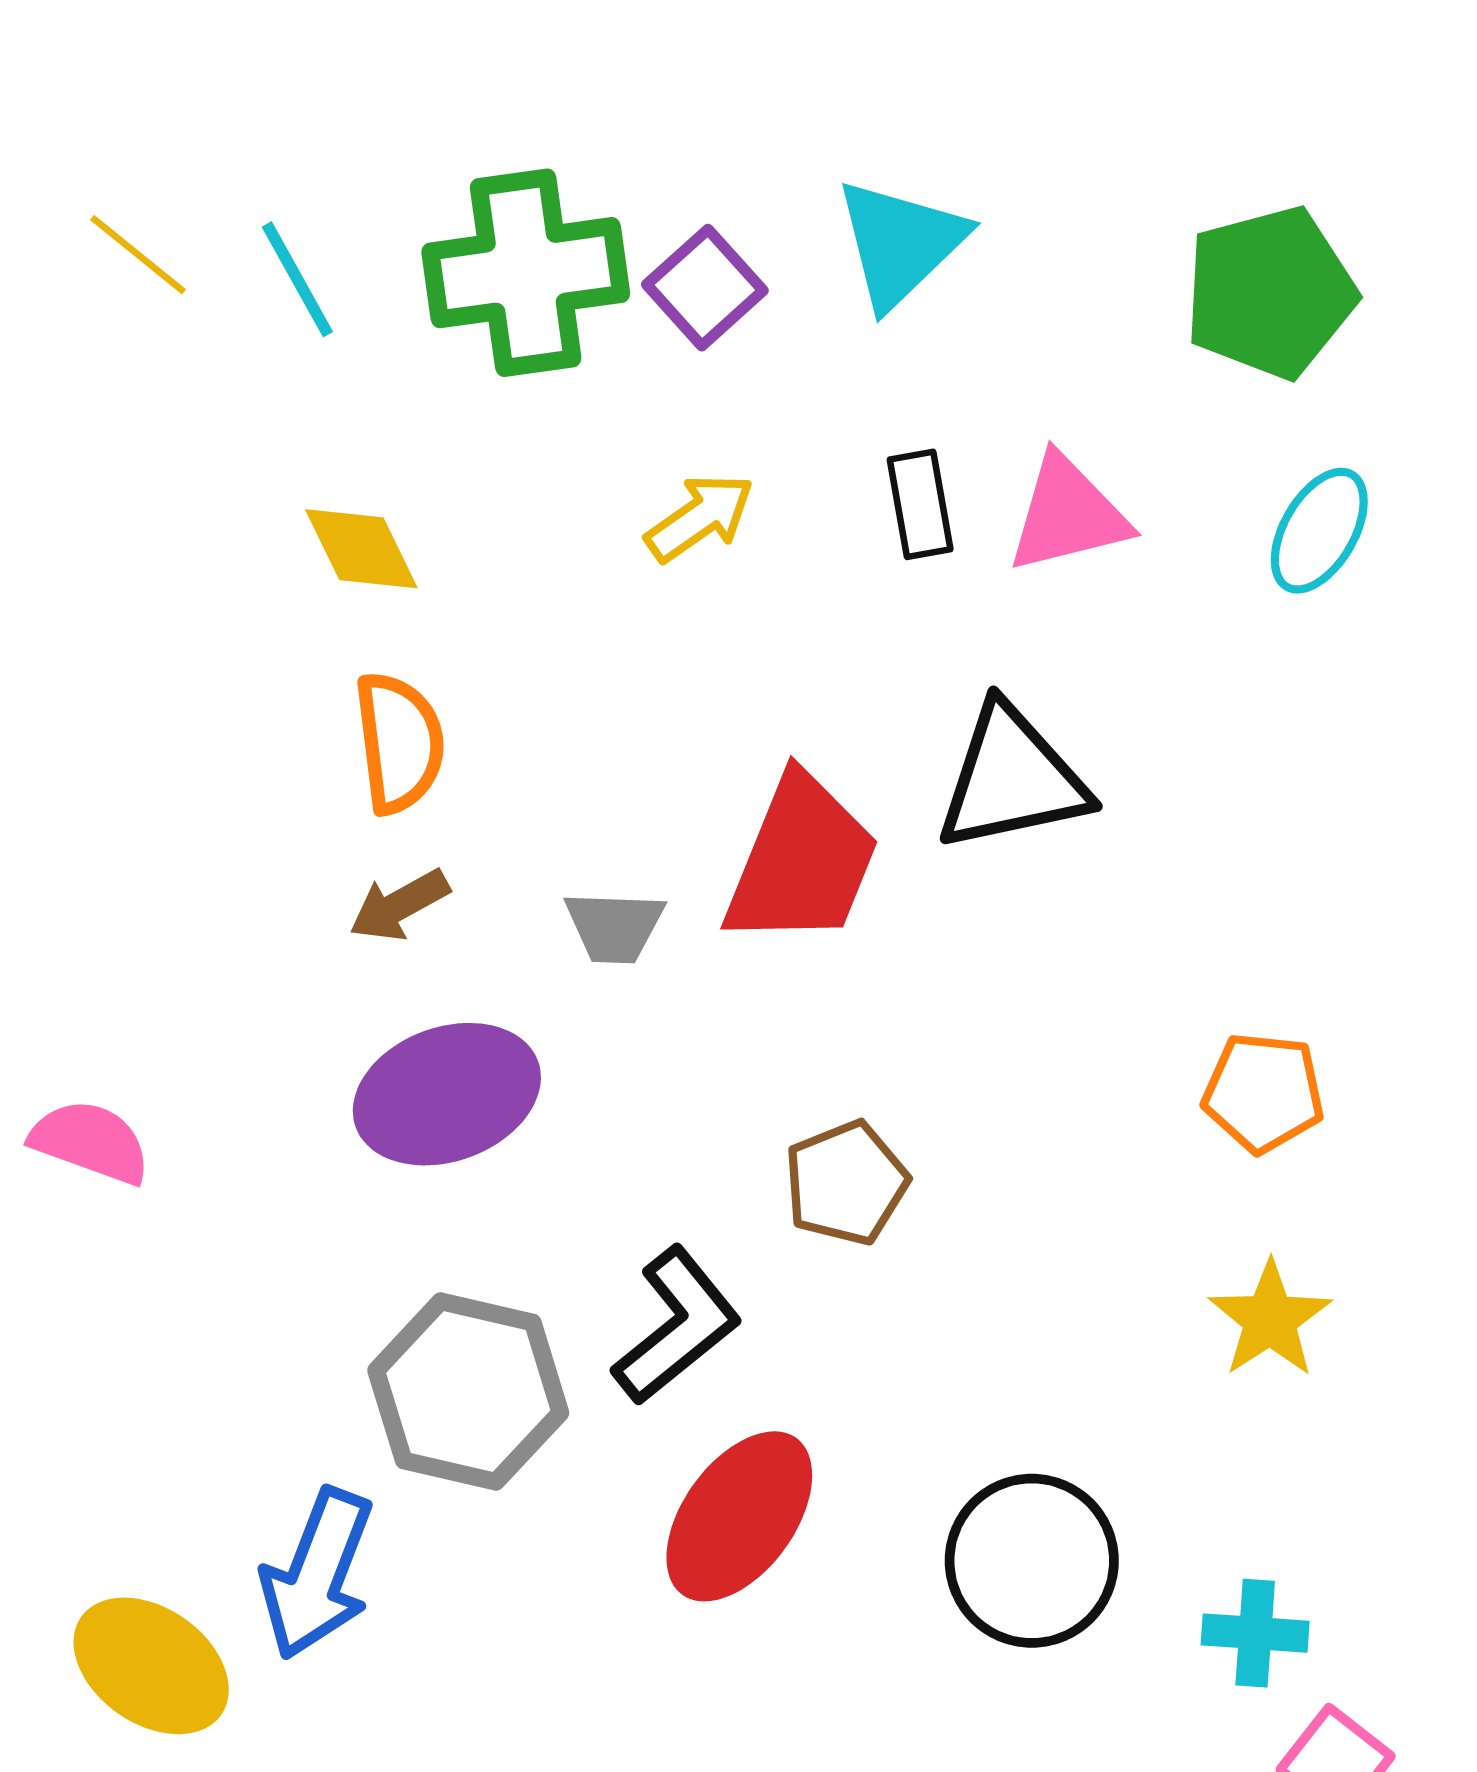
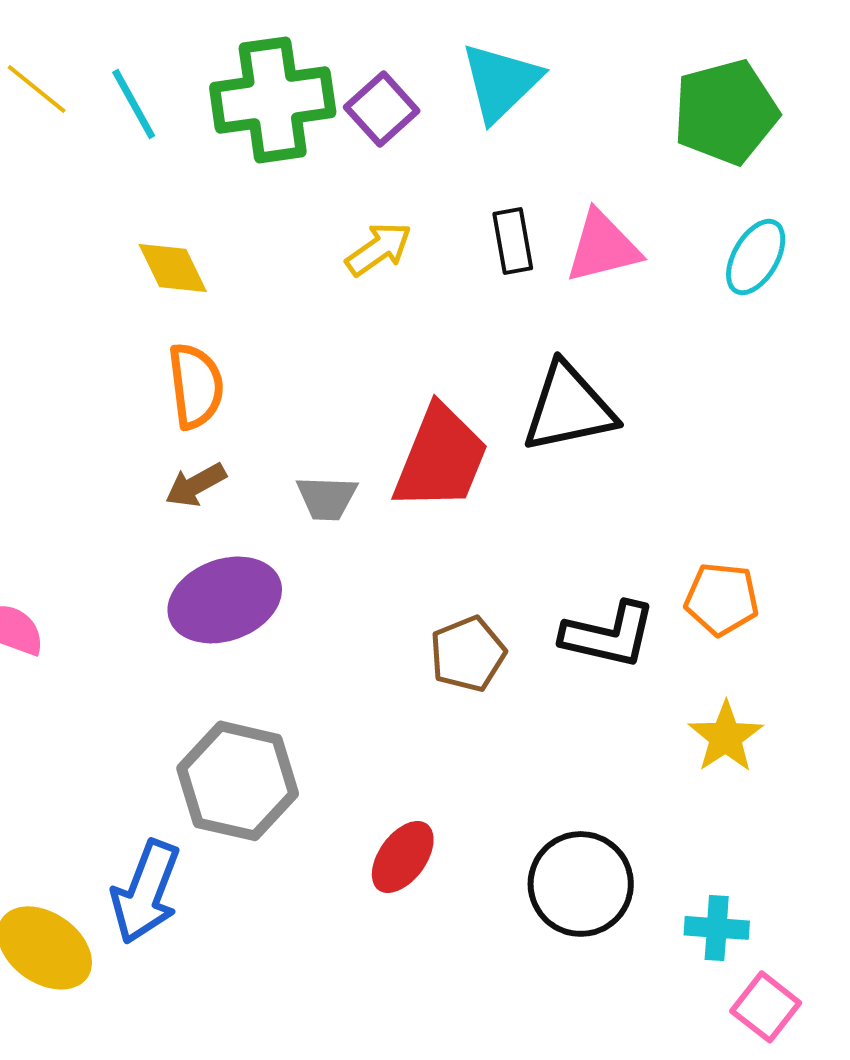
black L-shape: (677, 1326) -> (609, 635), moved, turned 52
red ellipse: (739, 1516) -> (403, 857), size x0.7

